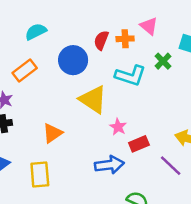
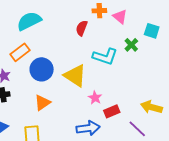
cyan semicircle: (36, 32) -> (29, 21), size x1.4
orange cross: (125, 39) -> (99, 11), moved
blue circle: (73, 60) -> (42, 69), moved

